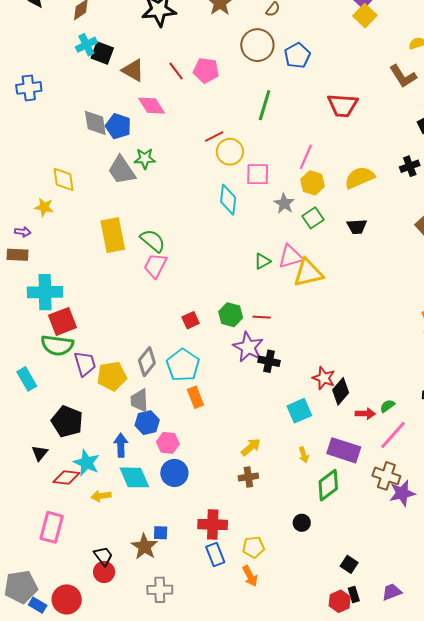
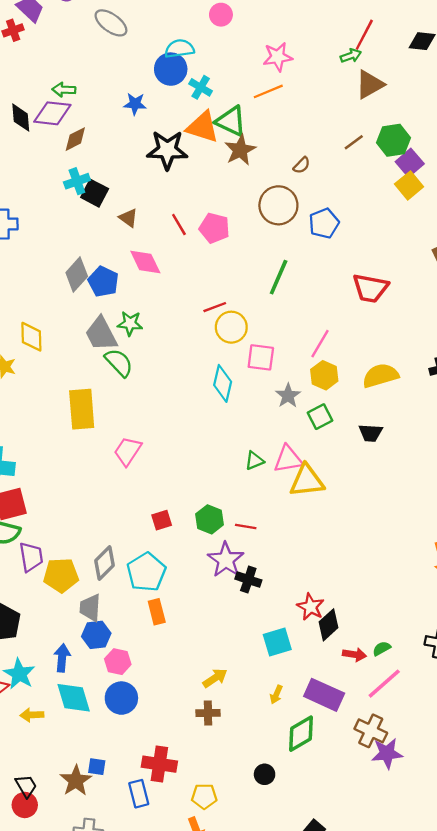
brown triangle: (133, 70) -> (128, 218), size x0.7
gray diamond: (95, 123) -> (77, 274), turned 44
green semicircle: (153, 241) -> (119, 363), moved
yellow arrow: (304, 455) -> (276, 694), turned 35
blue rectangle: (215, 555) -> (139, 794), moved

